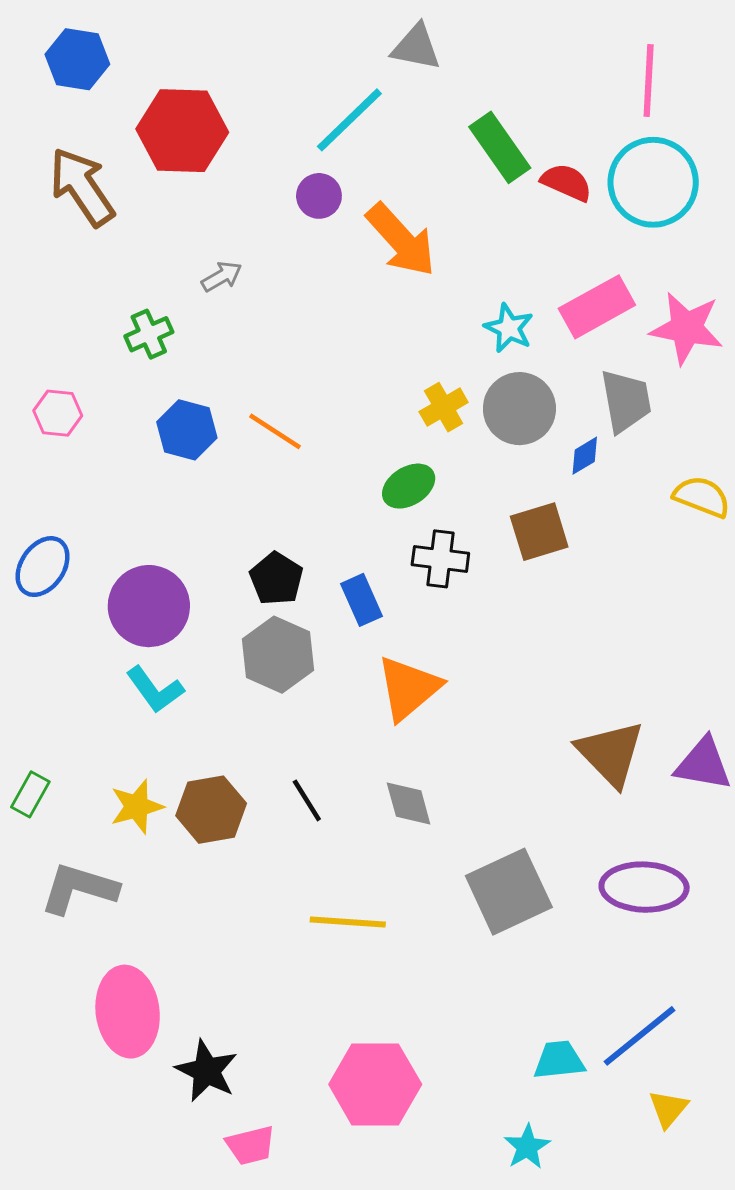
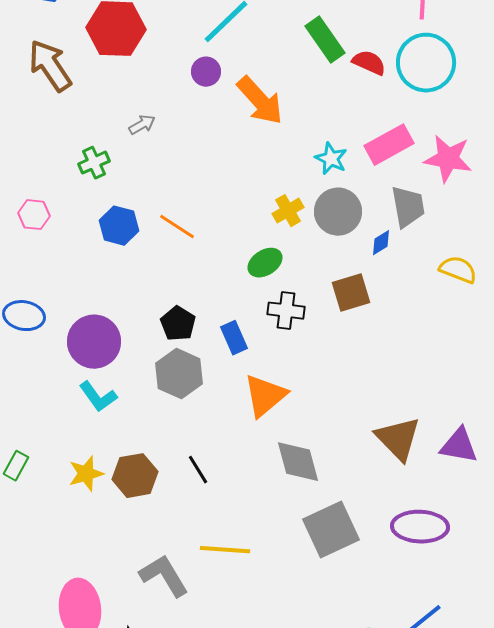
blue ellipse: (43, 567) -> (24, 316), turned 66
gray diamond: (409, 803) -> (298, 462), moved, size x1.4
gray L-shape: (79, 889) -> (164, 576), moved, turned 42

